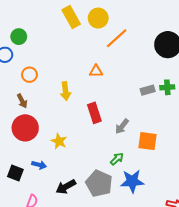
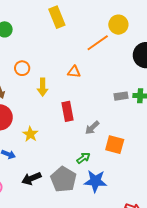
yellow circle: (98, 18) -> (118, 25), moved
orange circle: (29, 75) -> (22, 68), moved

